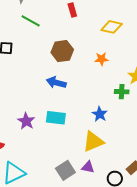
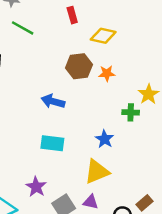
yellow diamond: (112, 27) -> (103, 36), moved
brown hexagon: (62, 51) -> (79, 66), moved
purple star: (26, 121) -> (36, 187), moved

